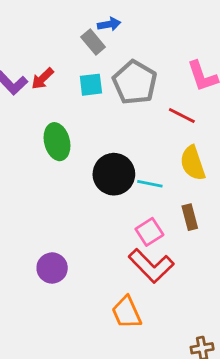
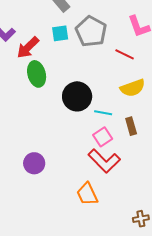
red arrow: (42, 79) -> (28, 47), moved, size x1.4
yellow semicircle: (193, 163) -> (133, 88), turned -90
cyan line: (150, 184) -> (103, 113), moved

